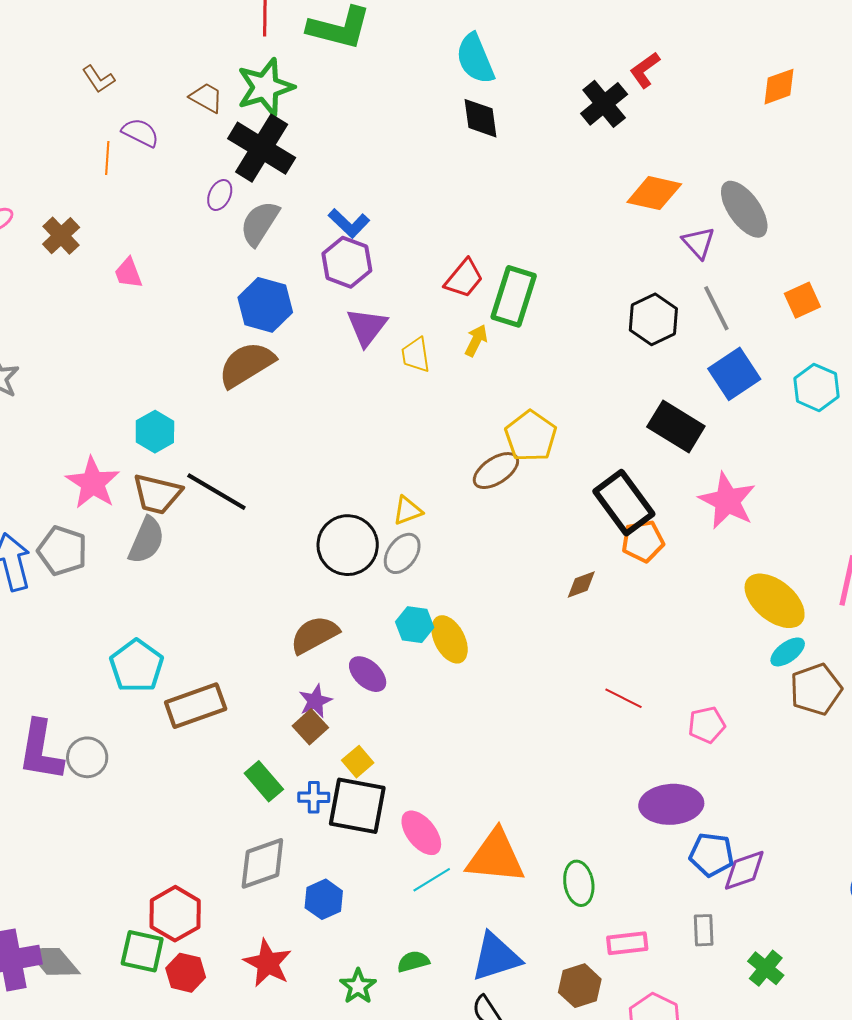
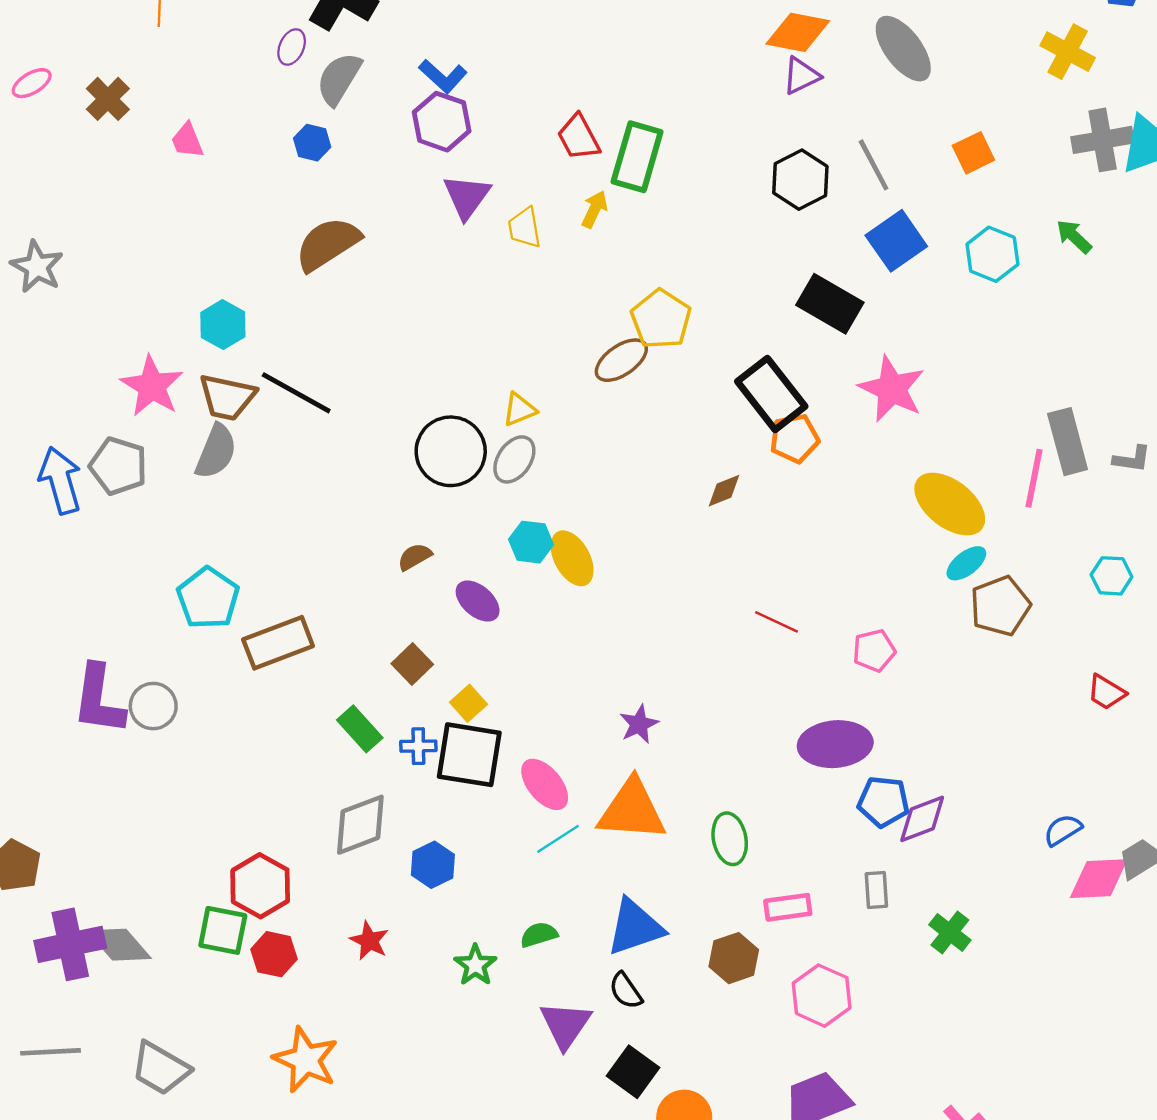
purple triangle: (698, 243) -> (801, 76), moved, turned 48
red trapezoid: (464, 278) -> (579, 137), turned 114
blue hexagon: (265, 305) -> (312, 143), moved, size x0.6
brown semicircle: (315, 635) -> (415, 557), size x0.6
purple star: (315, 701) -> (639, 724), moved
red star: (268, 963) -> (369, 941), size x0.7

